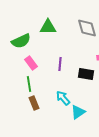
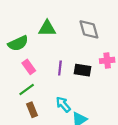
black rectangle: (86, 74) -> (82, 70), moved
green line: (29, 84) -> (27, 89), turned 63

